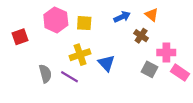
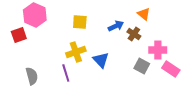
blue arrow: (122, 17) -> (116, 26), moved
pink hexagon: (56, 20) -> (35, 15), moved
gray semicircle: (45, 74) -> (32, 76), moved
purple line: (69, 77) -> (66, 73), turned 42

